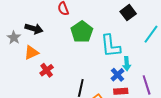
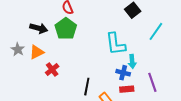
green pentagon: (82, 32) -> (66, 29), moved
gray star: (14, 38) -> (18, 49), moved
blue cross: (117, 75) -> (123, 73), turned -32

